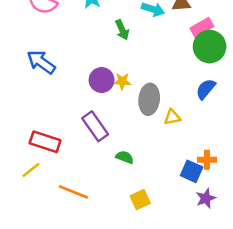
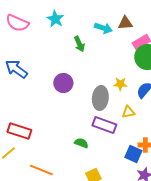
yellow star: (122, 81) -> (120, 84), moved
yellow triangle: (172, 117) -> (128, 112), moved
purple rectangle: (95, 126) -> (104, 125), moved, turned -35

